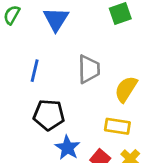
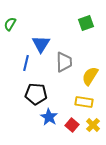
blue triangle: (56, 19) -> (41, 44), moved

